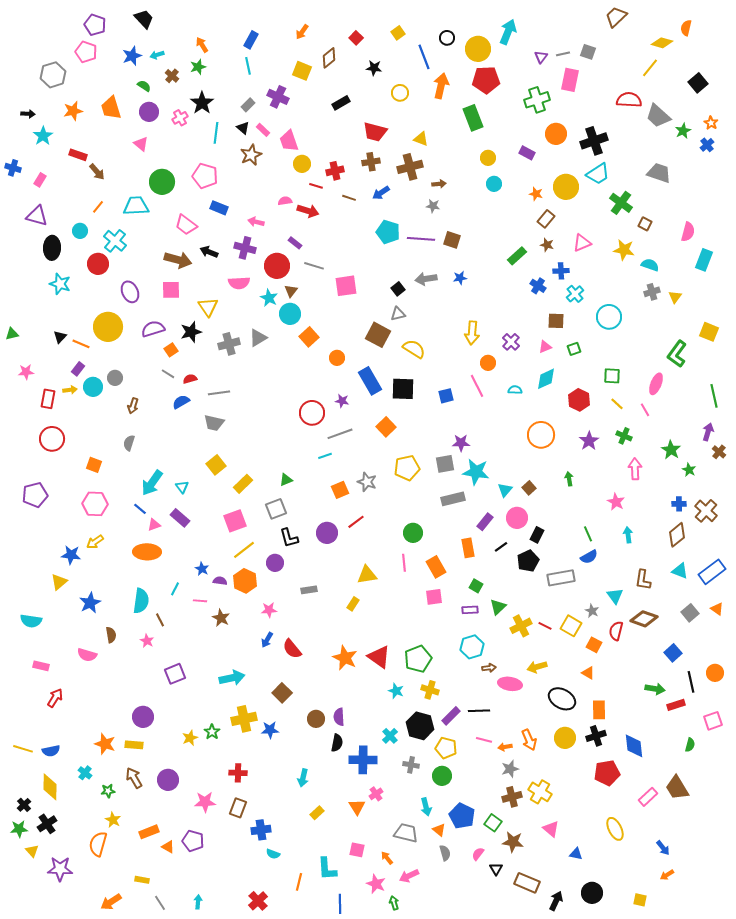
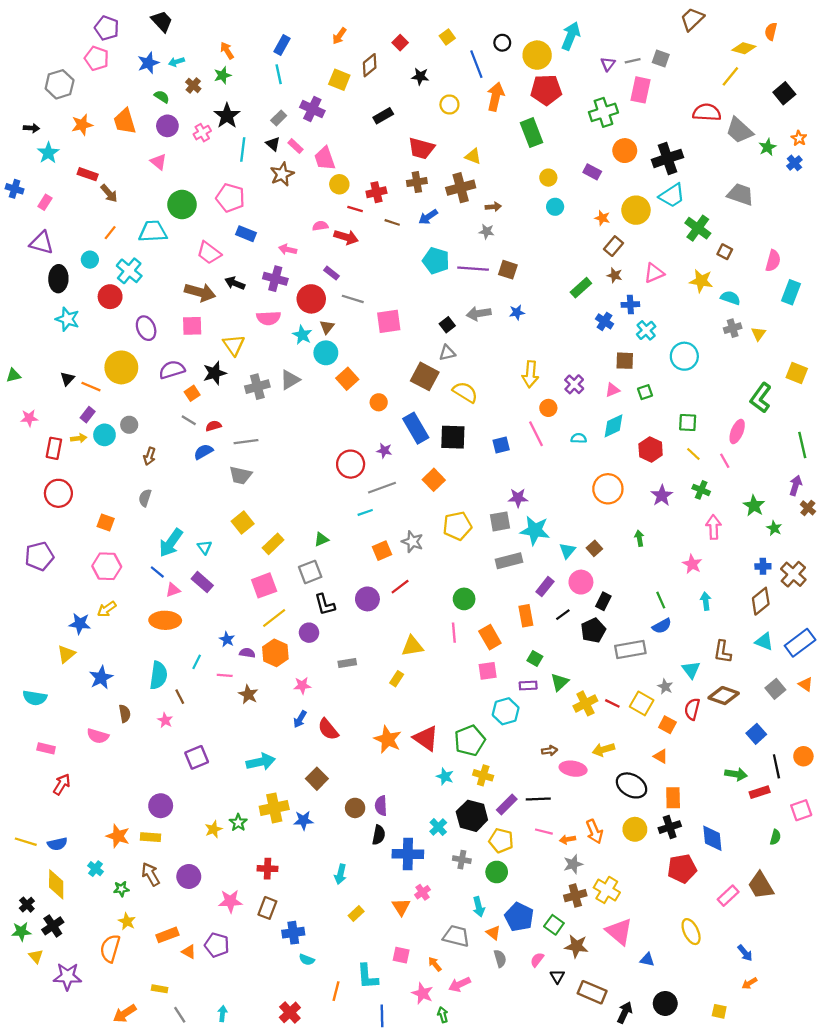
cyan hexagon: (472, 647) -> (506, 711), moved
pink triangle: (551, 829) -> (619, 932), size x1.5

